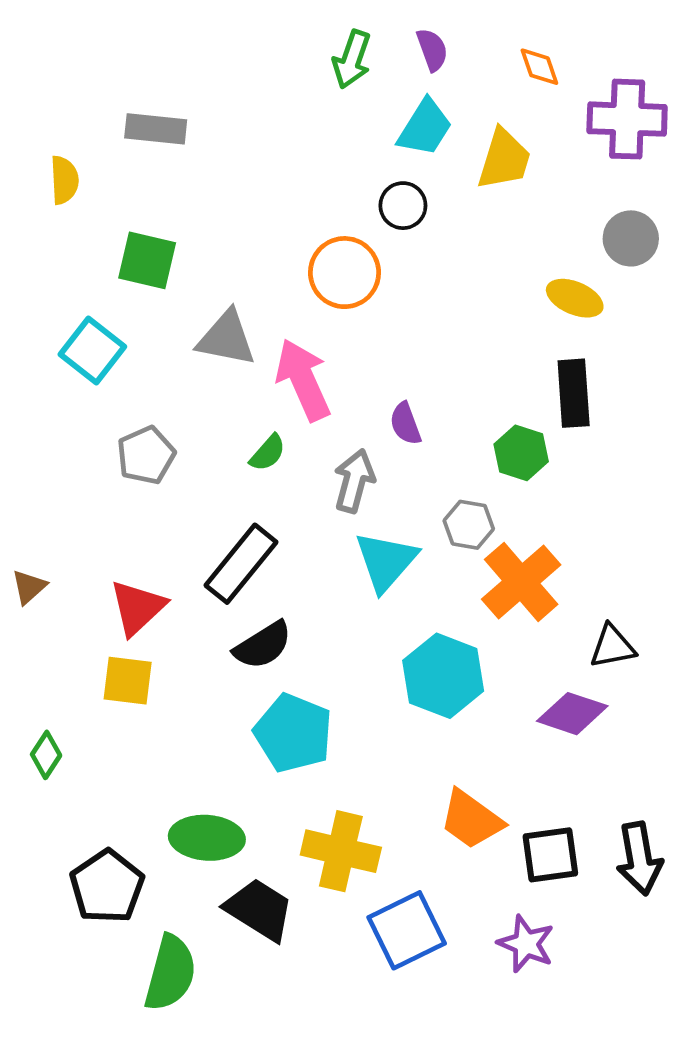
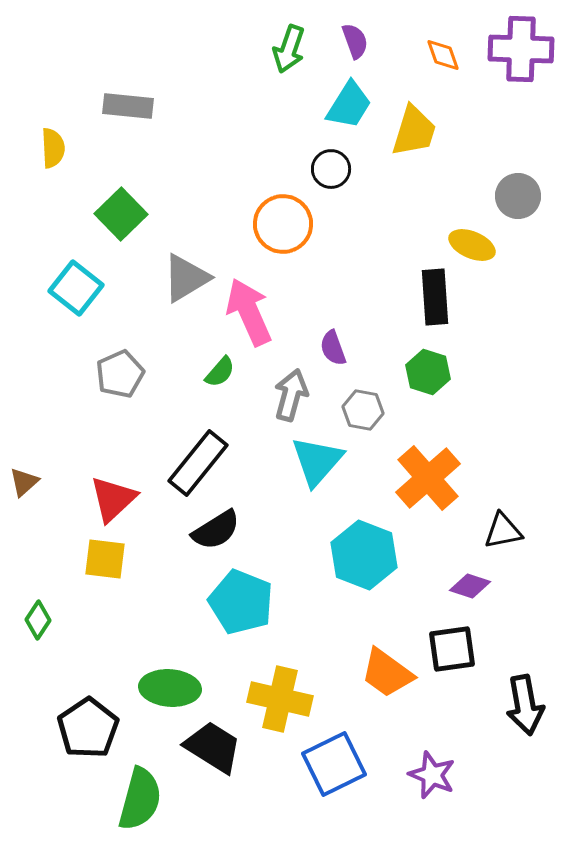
purple cross: (627, 119) -> (521, 49), moved
green square: (147, 260) -> (121, 214), turned 33
gray triangle: (226, 338) -> (186, 278), turned -42
black rectangle: (574, 393) -> (435, 297), moved
gray hexagon: (469, 525) -> (363, 410), moved
purple diamond: (572, 714) -> (470, 586), size x0.7
black square: (550, 855) -> (452, 649), moved

